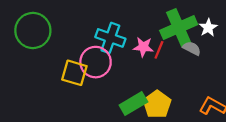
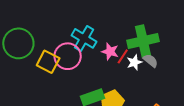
white star: (208, 28) -> (134, 62), moved
green circle: (33, 31) -> (18, 43), moved

